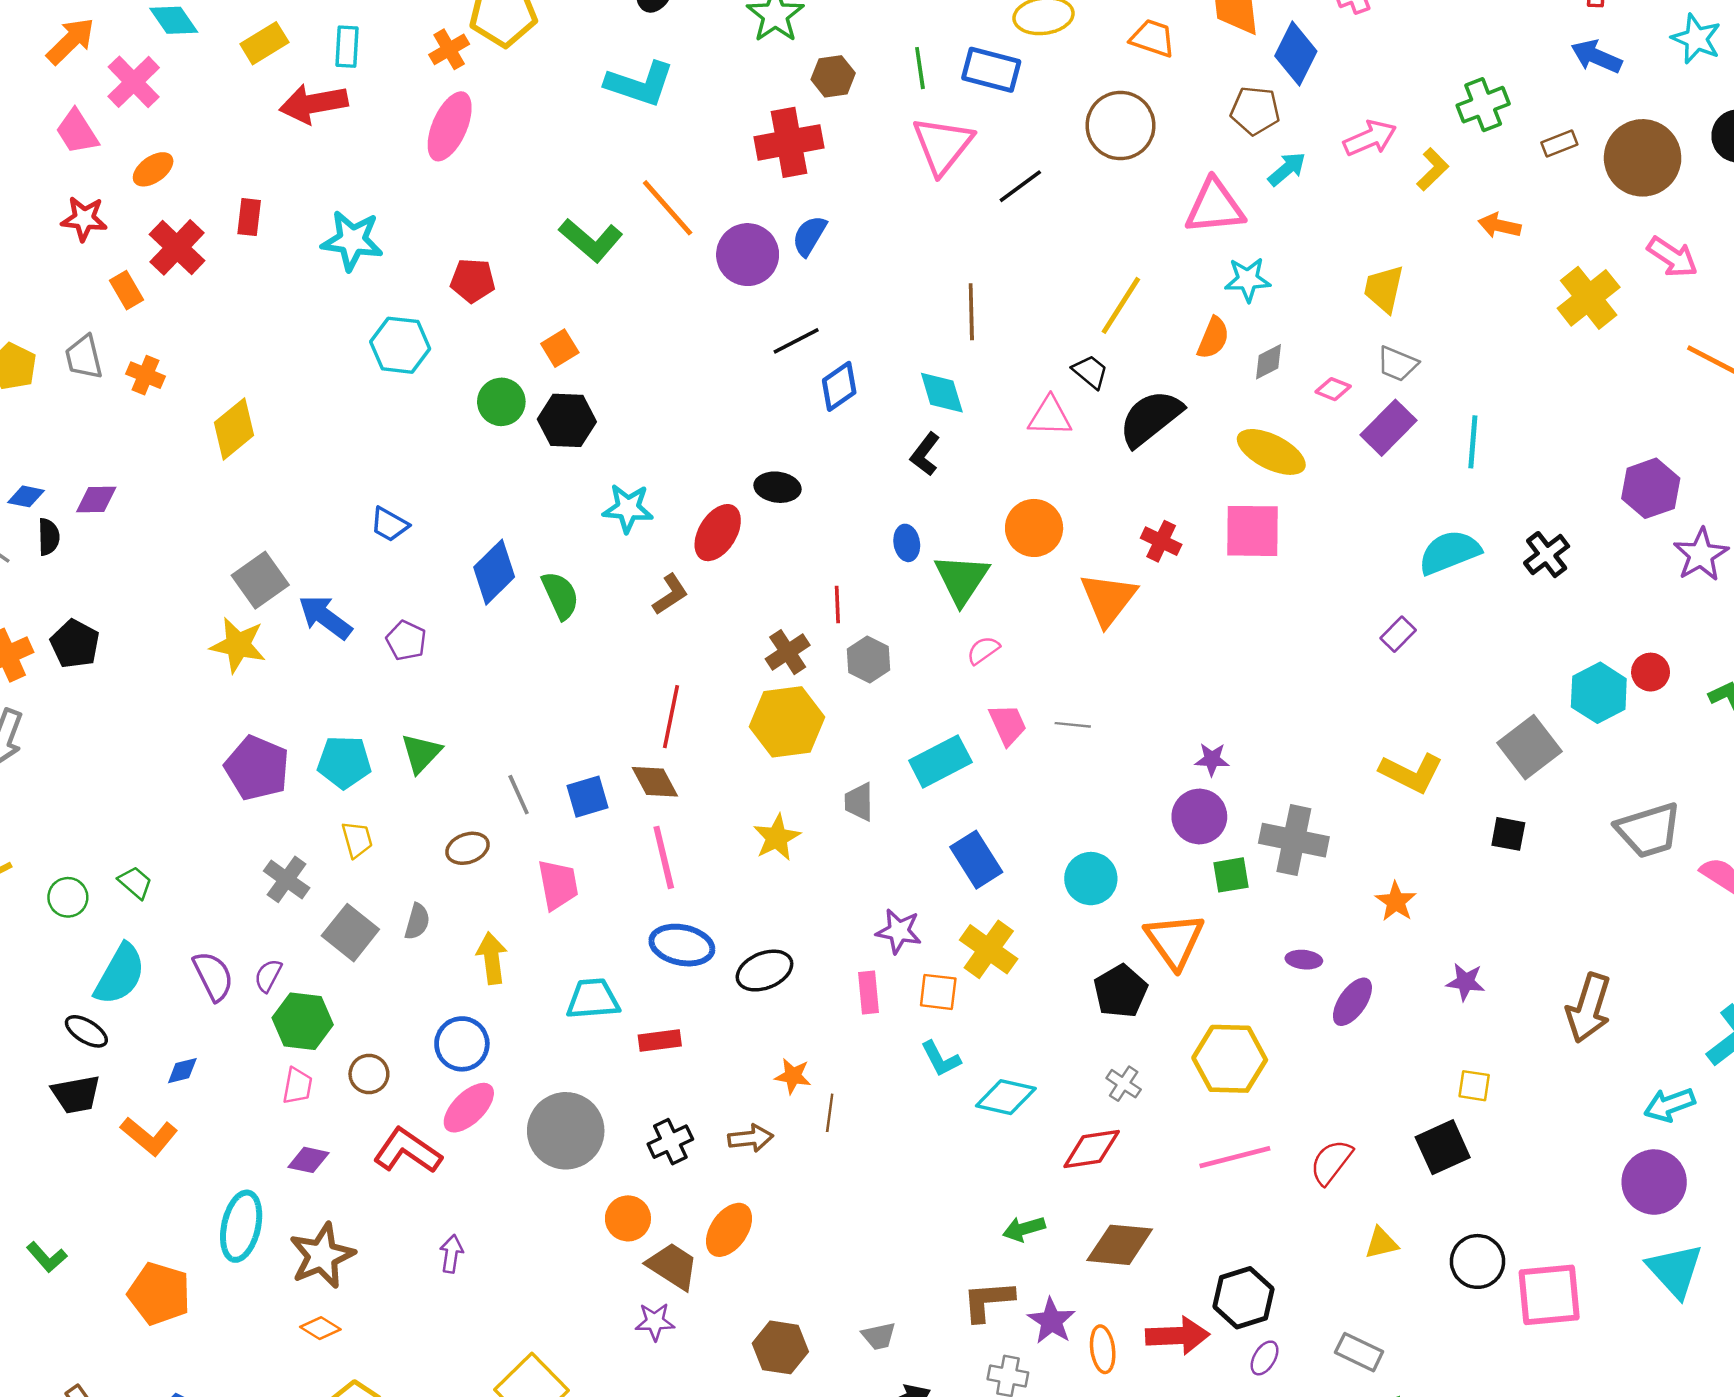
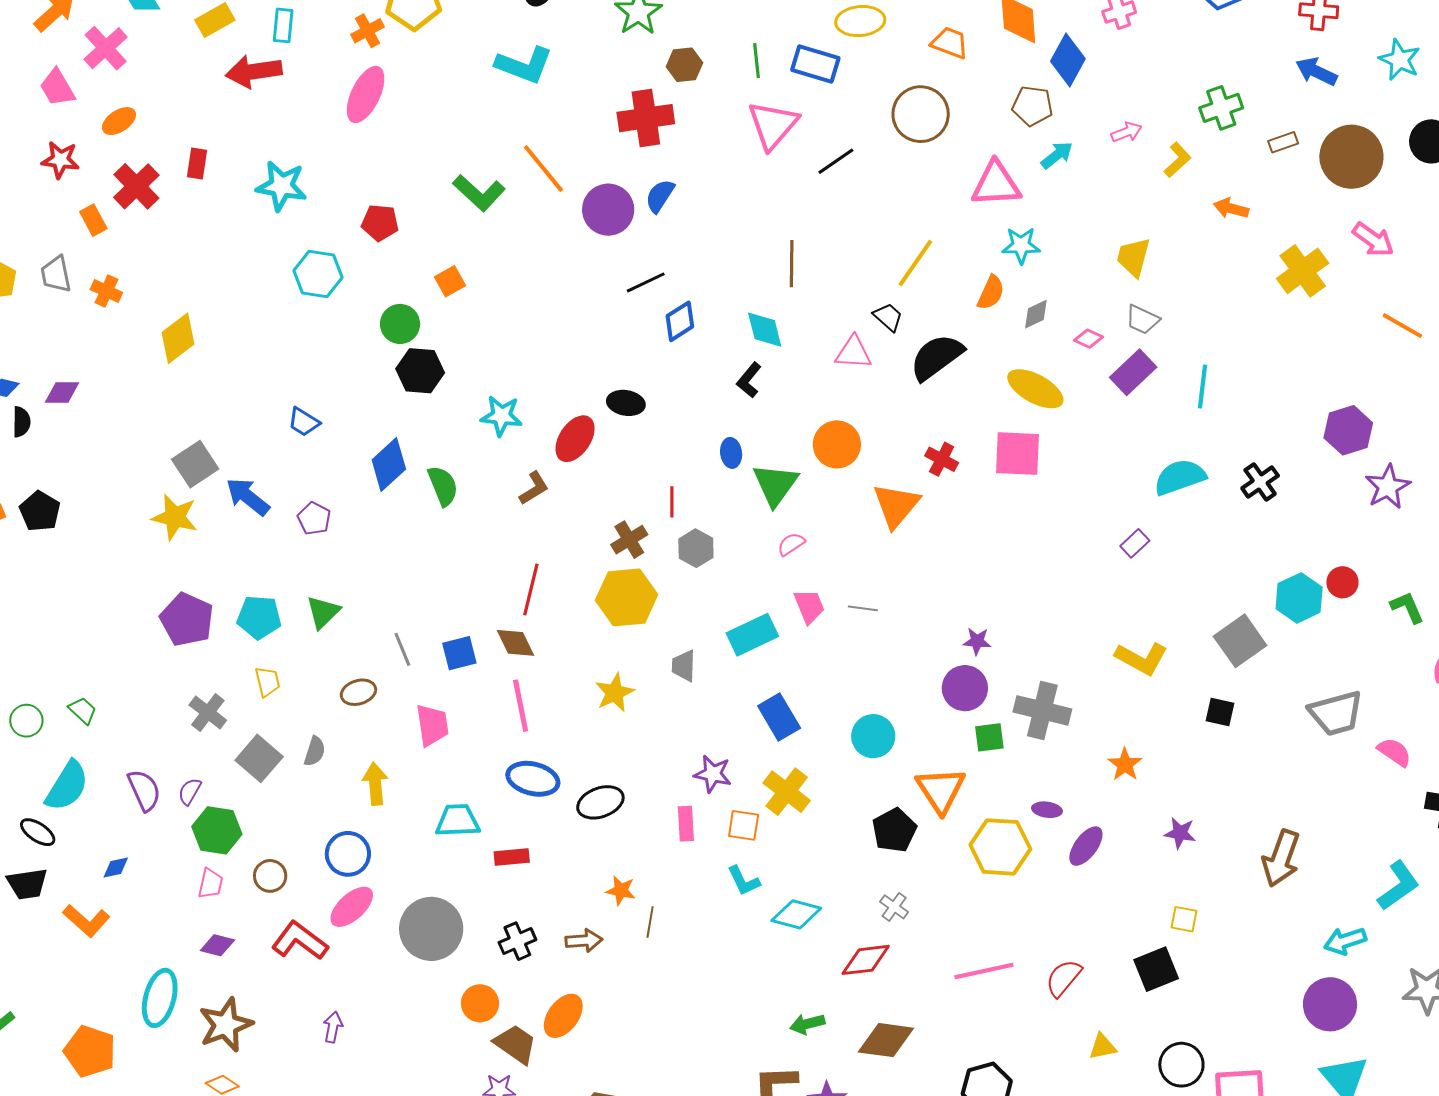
pink arrow: (1370, 138) -> (1127, 132), size x0.7
black hexagon: (567, 420) -> (420, 371), moved
yellow hexagon: (1230, 1059) -> (1000, 847), moved

